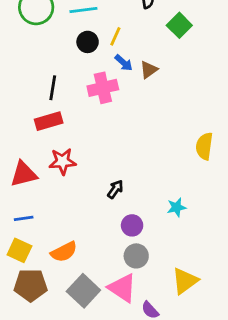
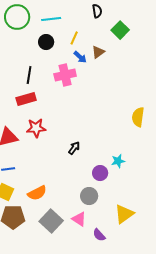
black circle: (88, 42) -> (46, 42), moved
brown triangle: (149, 70) -> (98, 52), moved
purple circle: (132, 225) -> (100, 173), moved
pink triangle: (122, 288) -> (79, 219), size x0.7

